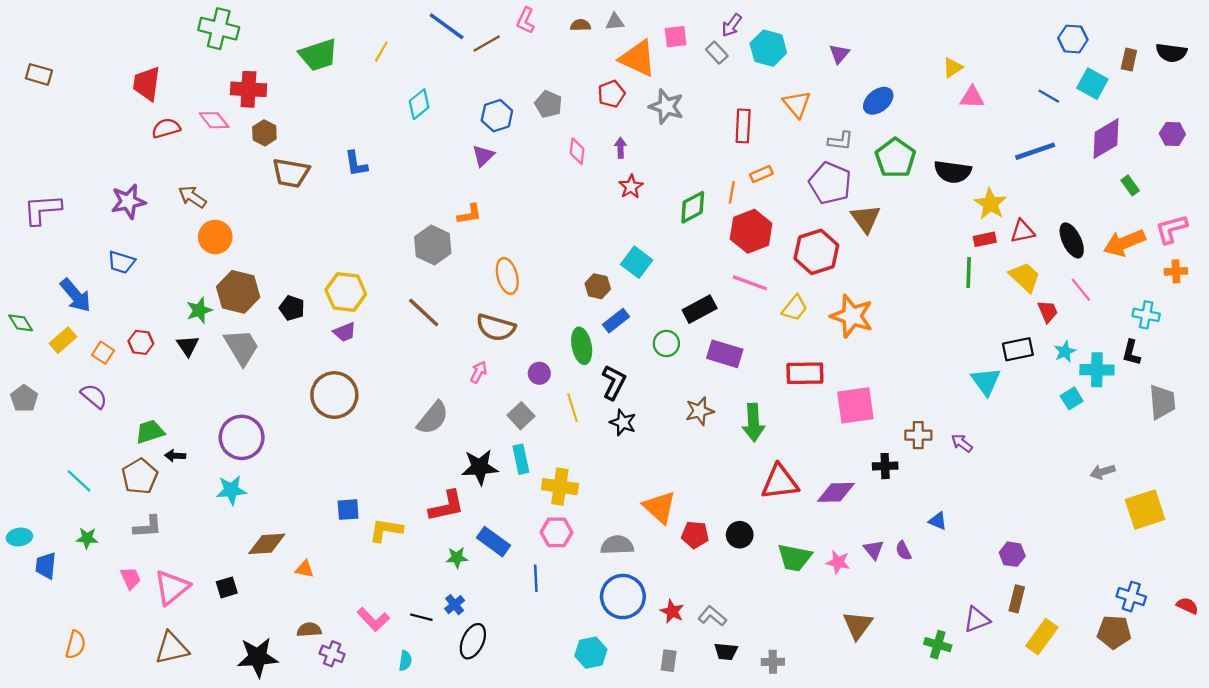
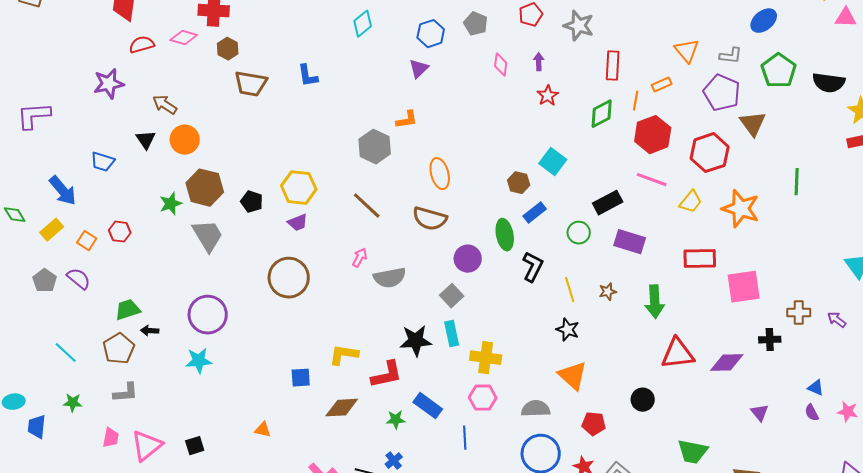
orange triangle: (797, 104) -> (687, 51), moved
pink diamond: (214, 120) -> (184, 38), turned -36
red rectangle: (743, 126) -> (613, 66), moved
purple star: (128, 202) -> (109, 84), moved
green line: (969, 273) -> (797, 182), moved
black triangle: (188, 346) -> (146, 140), moved
pink arrow: (479, 372) -> (360, 258), moved
purple circle: (539, 373) -> (468, 259), size x1.4
gray pentagon: (24, 398) -> (45, 281), moved
yellow line: (572, 408) -> (570, 290), moved
brown star: (700, 411) -> (608, 292), size x0.7
gray semicircle: (433, 418) -> (390, 278), moved, turned 40
black star: (623, 423) -> (568, 330), moved
yellow L-shape: (386, 530) -> (344, 355), moved
red pentagon: (695, 535) -> (594, 424), moved
brown diamond: (267, 544) -> (342, 408), moved
purple semicircle: (903, 551) -> (812, 413), moved
green trapezoid: (795, 558) -> (693, 452), moved
pink star: (838, 562) -> (848, 412), moved
pink trapezoid: (131, 578) -> (111, 438), turned 35

